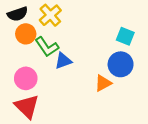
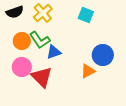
orange circle: (26, 34) -> (22, 41), moved
cyan square: (125, 36) -> (86, 15), moved
red triangle: (27, 106) -> (42, 77), moved

